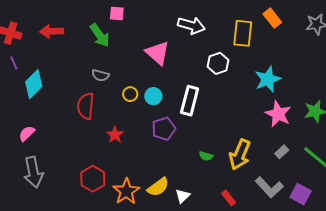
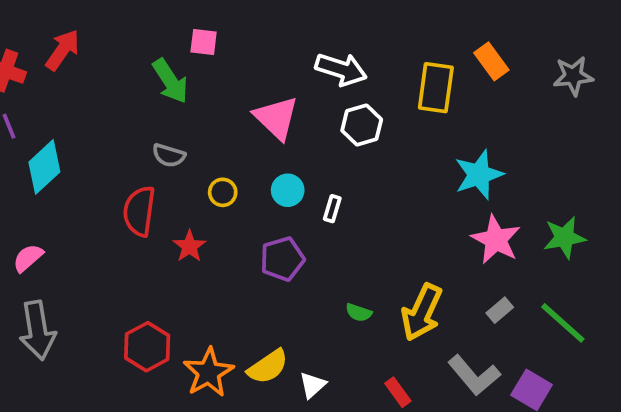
red arrow: (52, 31) -> (63, 50), moved, turned 125
white hexagon: (218, 63) -> (362, 125), moved
cyan circle: (153, 96) -> (288, 190), moved
white rectangle: (190, 101) -> (332, 209), size x0.5
red star: (115, 135) -> (189, 246), moved

